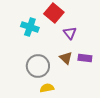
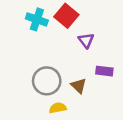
cyan cross: (30, 27) -> (37, 19), moved
brown triangle: (66, 58) -> (79, 86), moved

